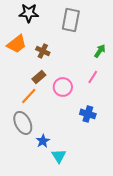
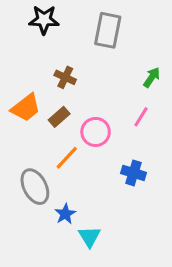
orange trapezoid: (17, 44) -> (26, 108), moved
orange line: (29, 96) -> (67, 158), moved

